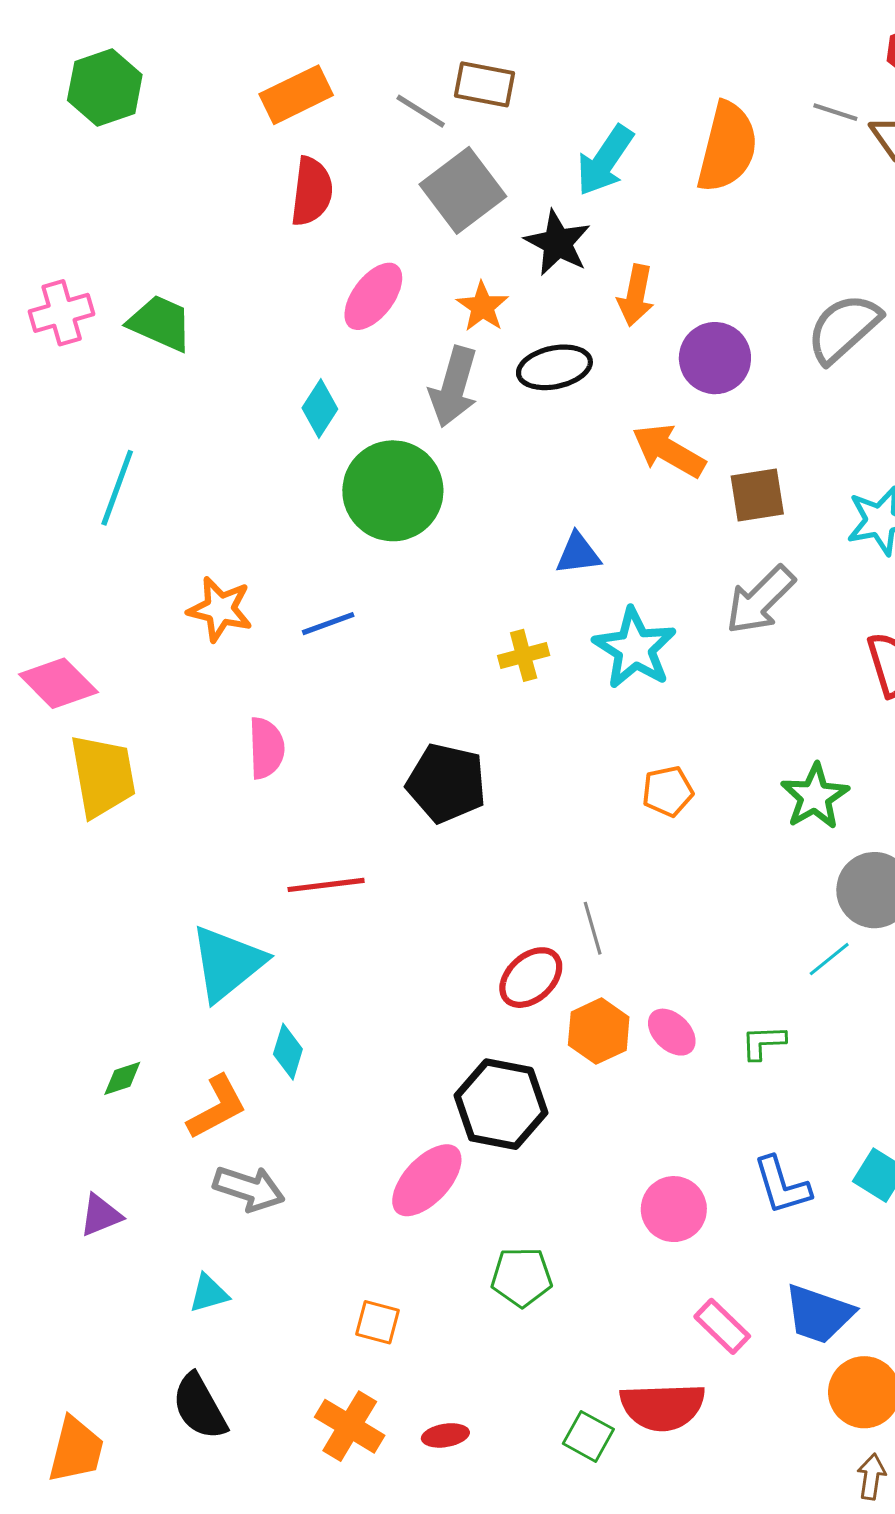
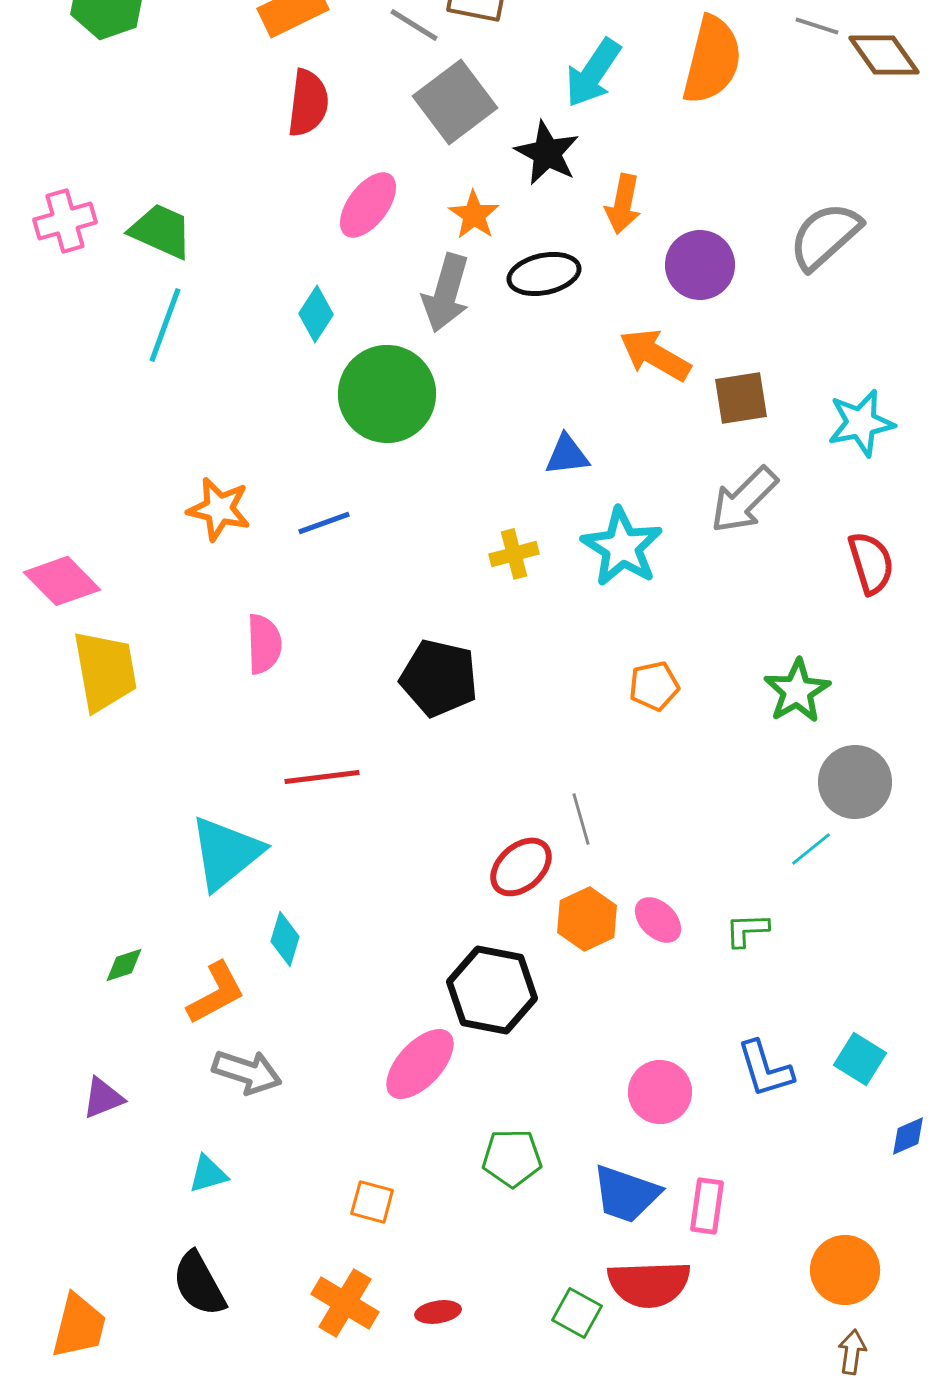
cyan line: (117, 488) -> (165, 325), moved
blue trapezoid: (819, 1314) -> (626, 1194), moved
pink rectangle: (722, 1326) -> (707, 1206), turned 54

